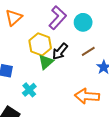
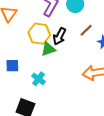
green triangle: (46, 62) -> (48, 49), turned 35

